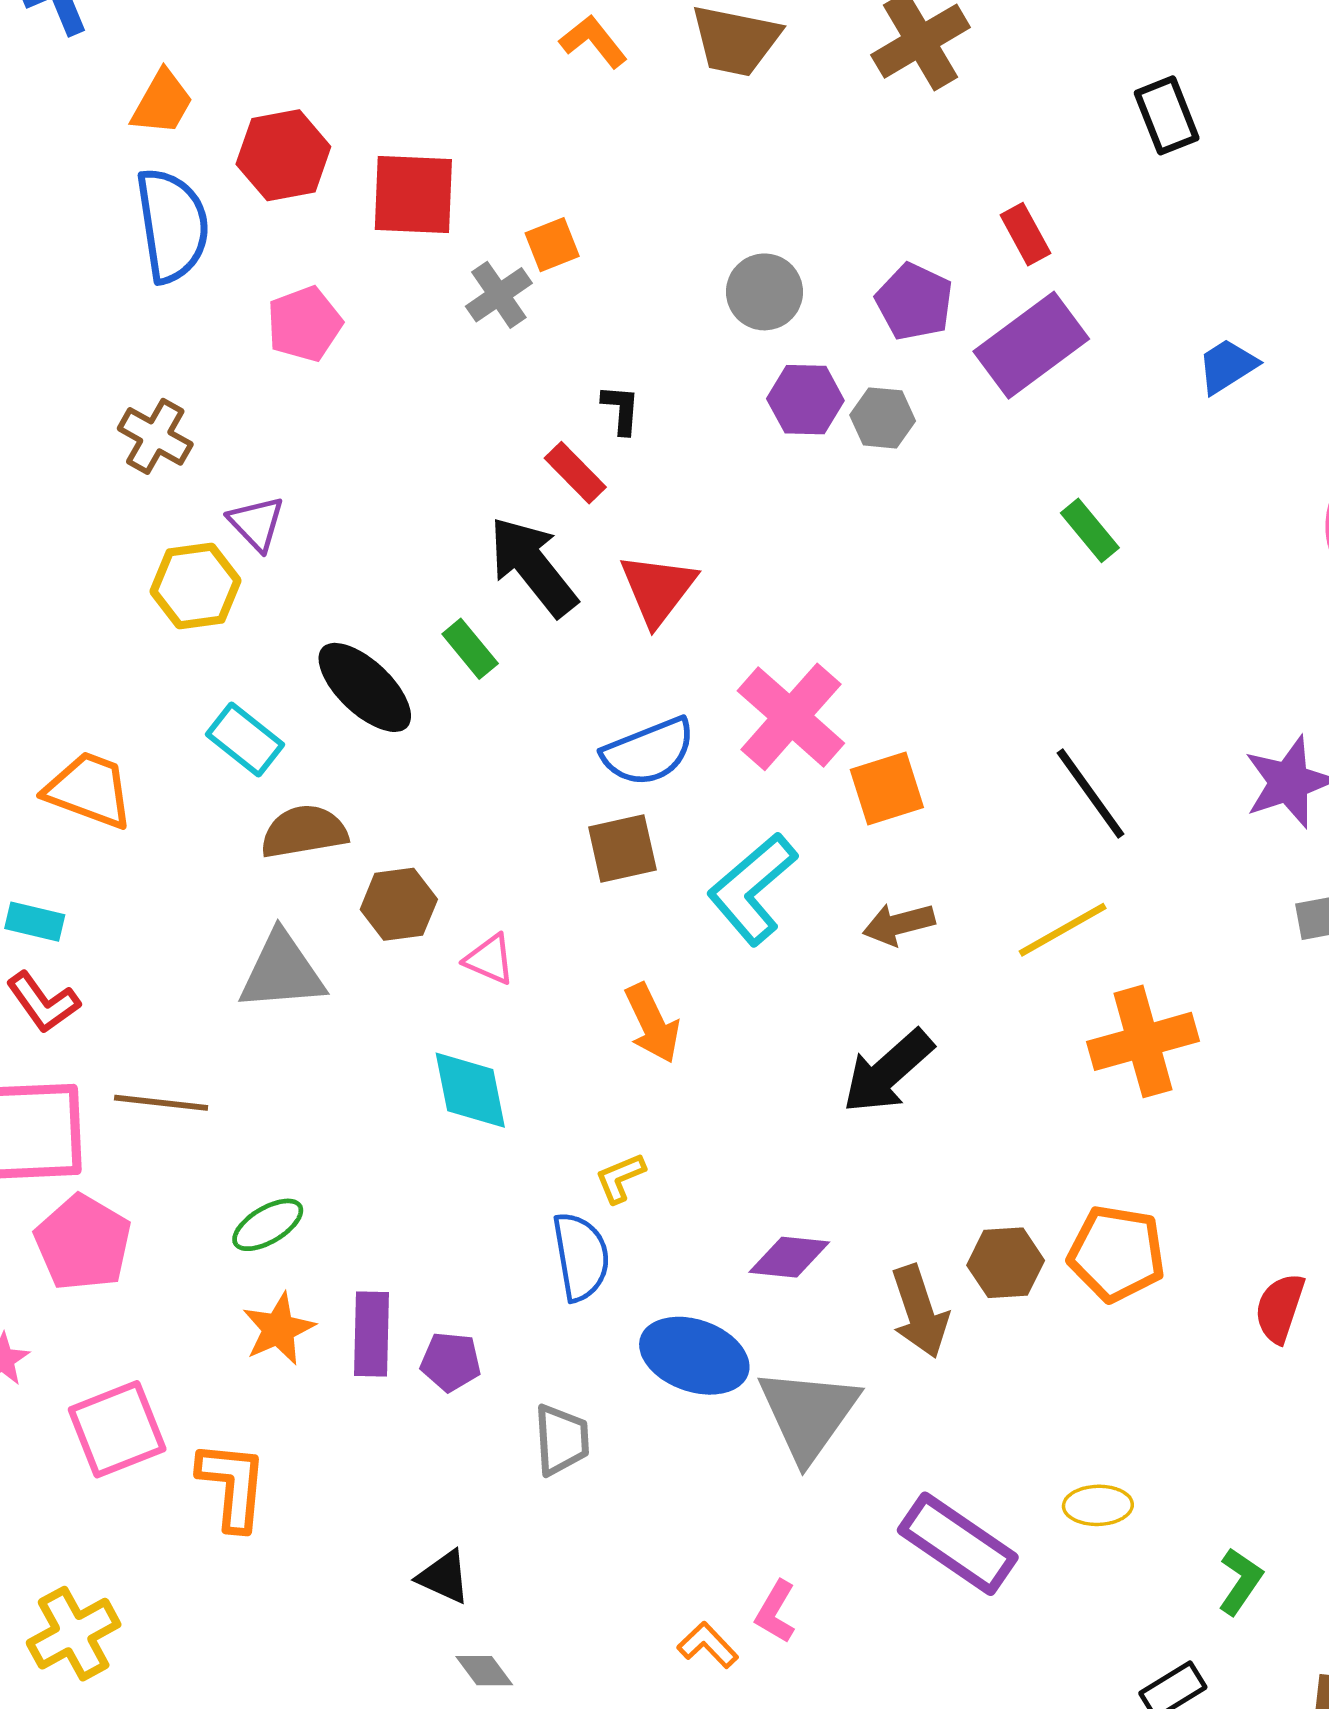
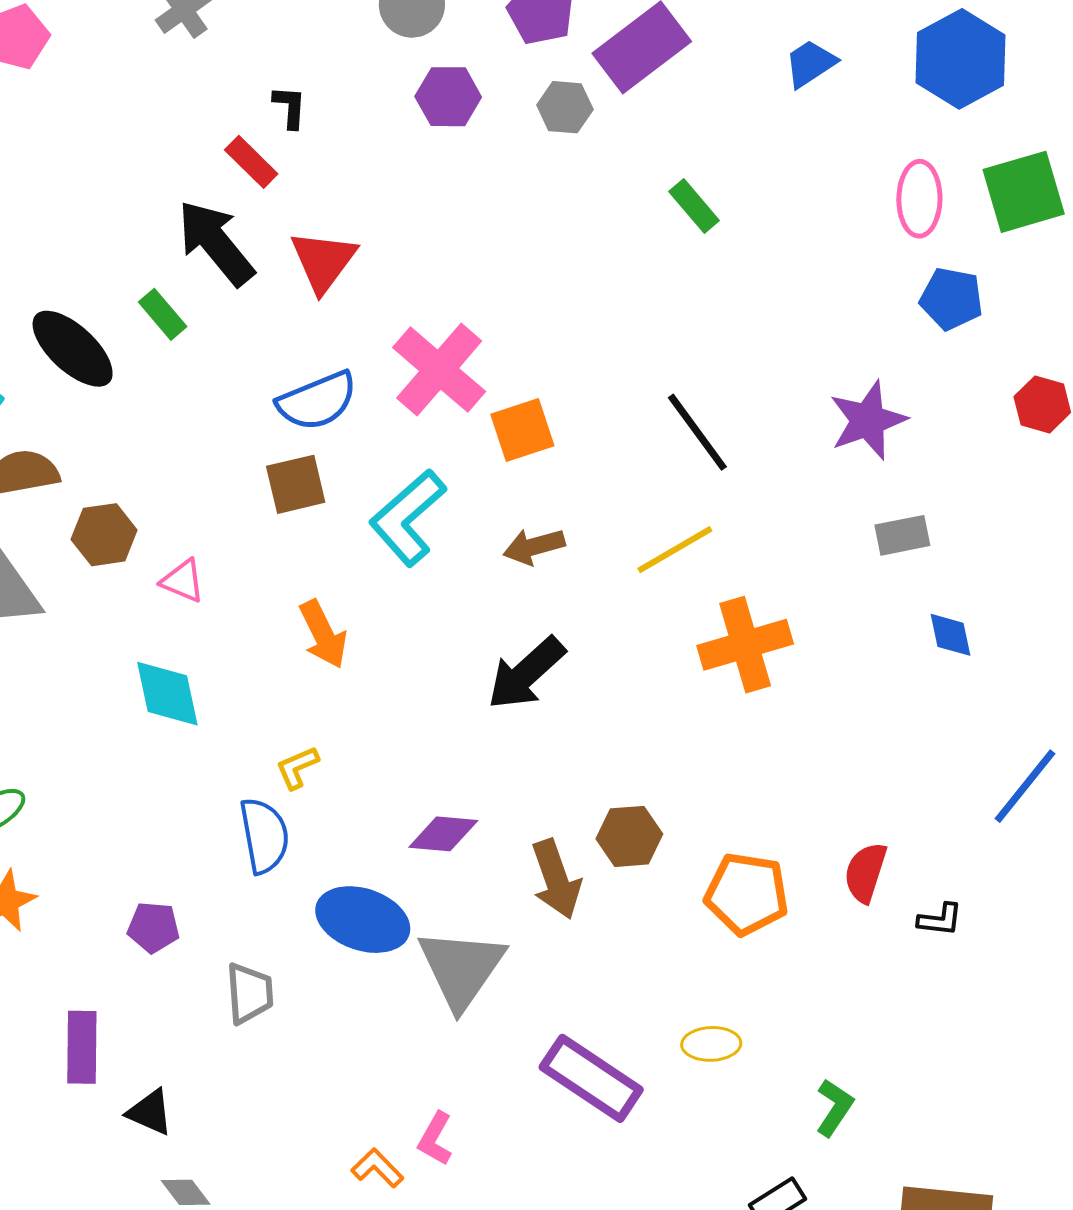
gray hexagon: (883, 418) -> (565, 107), moved
orange pentagon: (1117, 1253) -> (747, 894), moved
purple rectangle: (371, 1334) -> (82, 1047), moved

